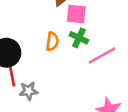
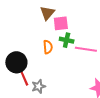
pink line: (102, 56) -> (86, 49), turned 50

